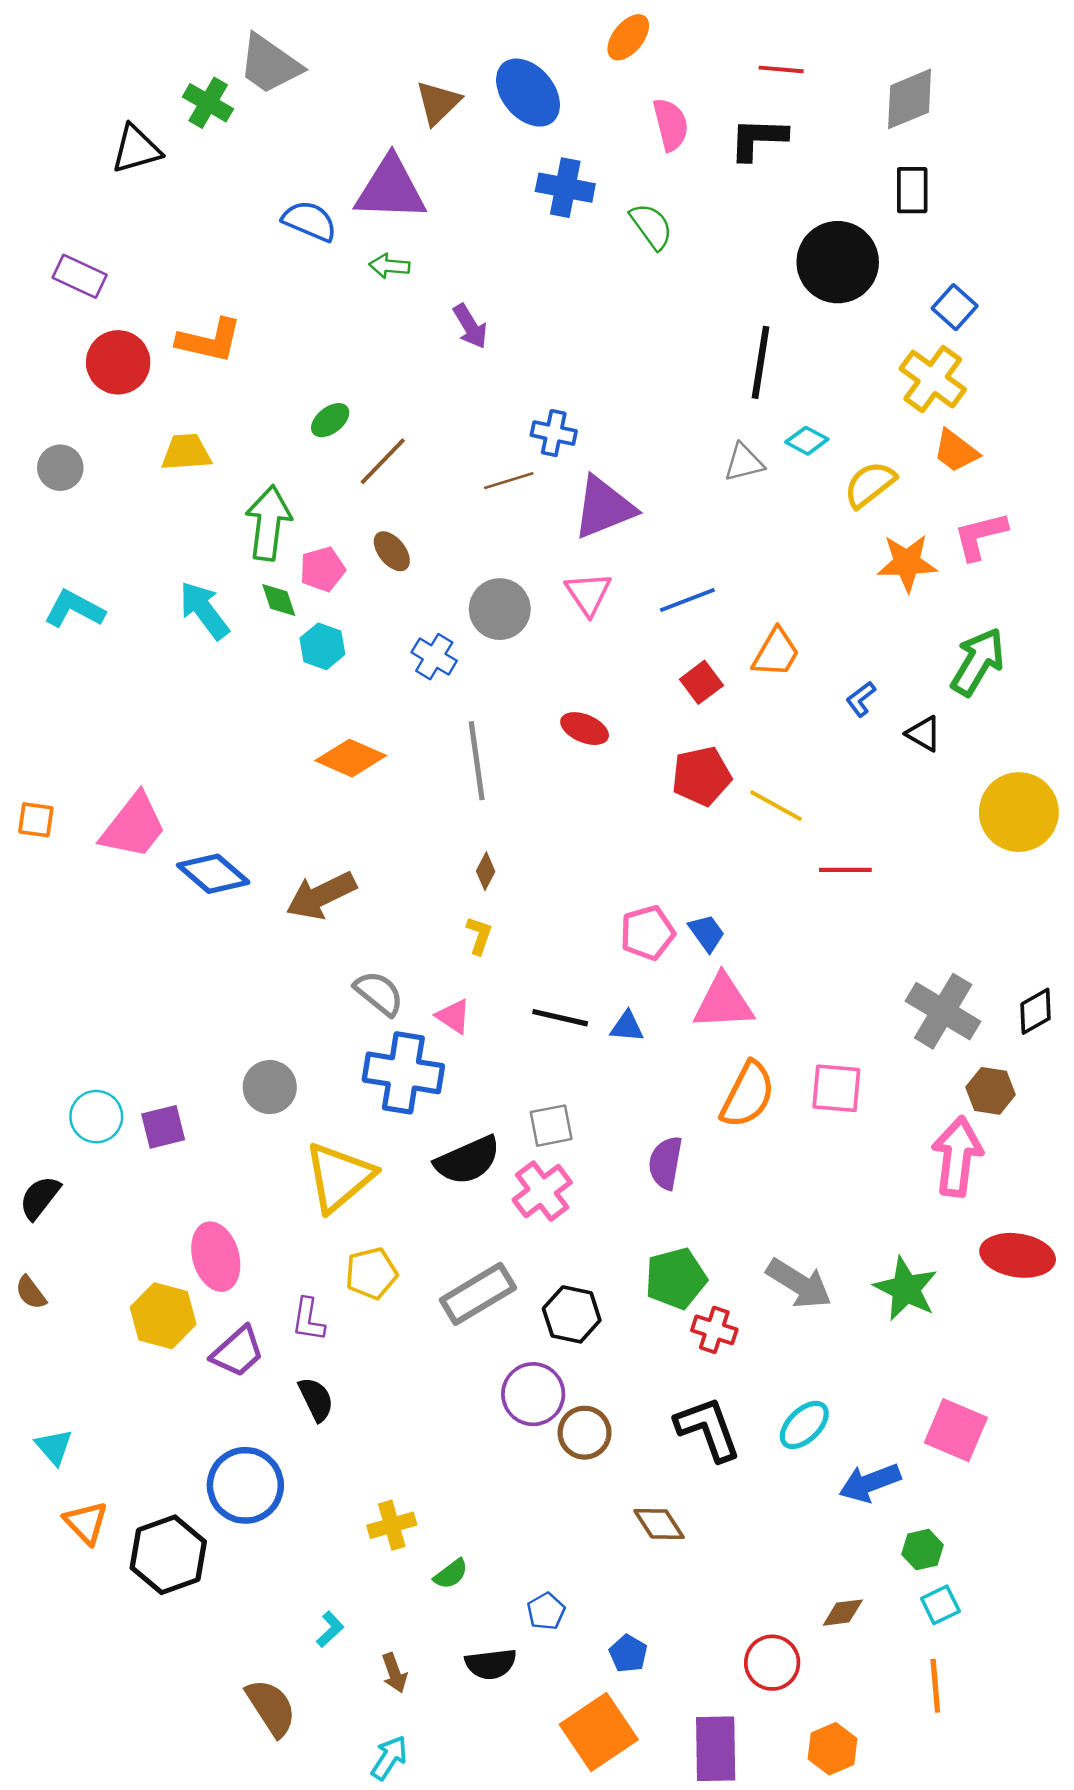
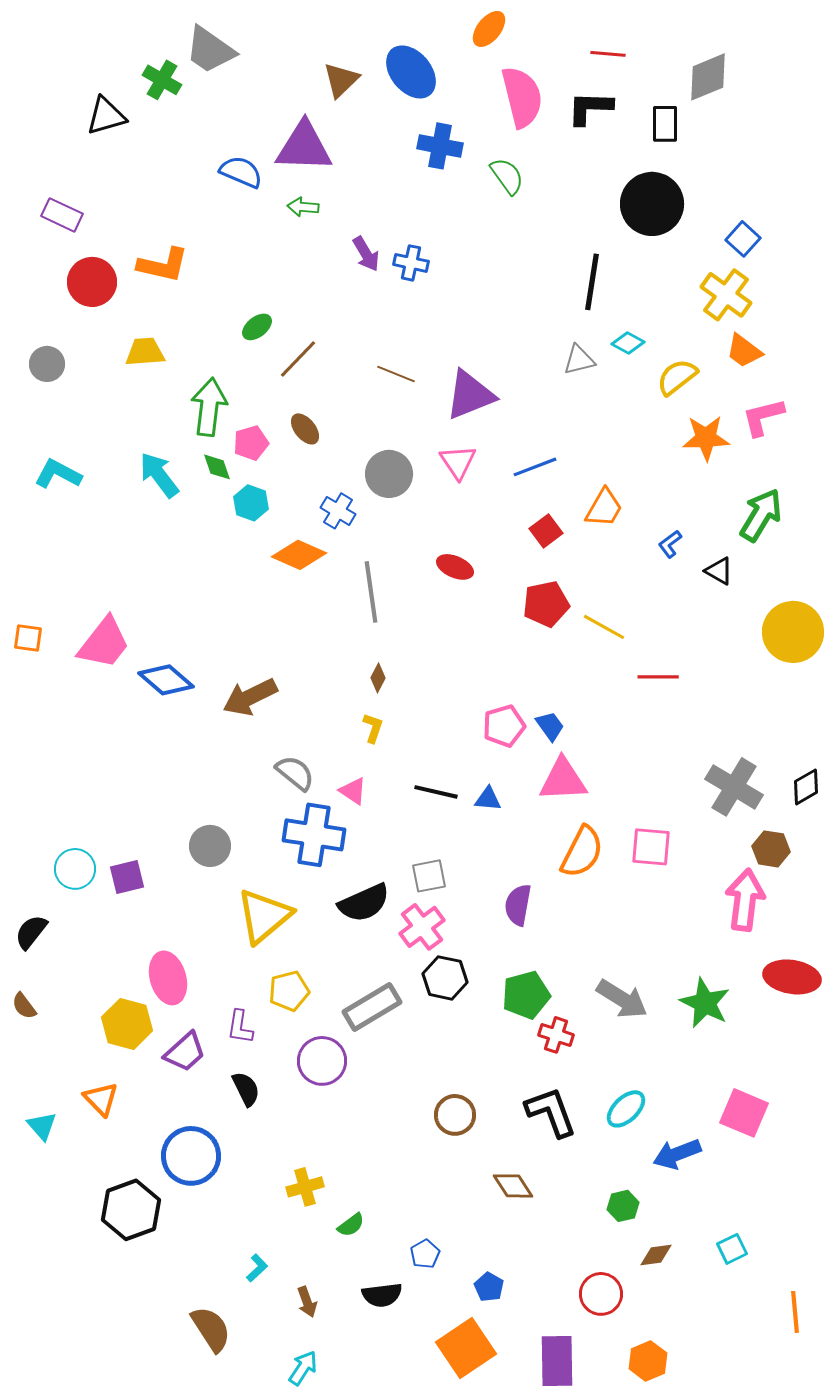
pink semicircle: (671, 125) -> (522, 97), size x1.5
black rectangle: (912, 190) -> (665, 124), moved
blue cross: (554, 433) -> (411, 263), moved
brown line: (509, 481) -> (396, 374), turned 39
orange diamond: (351, 758) -> (299, 555), moved
black hexagon: (572, 1314) -> (445, 978), moved
purple circle: (533, 1394) -> (322, 1061), moved
orange triangle: (86, 1523) -> (101, 1099), moved
green hexagon: (922, 1550) -> (623, 1206), moved
orange line: (935, 1686) -> (795, 1312), moved

